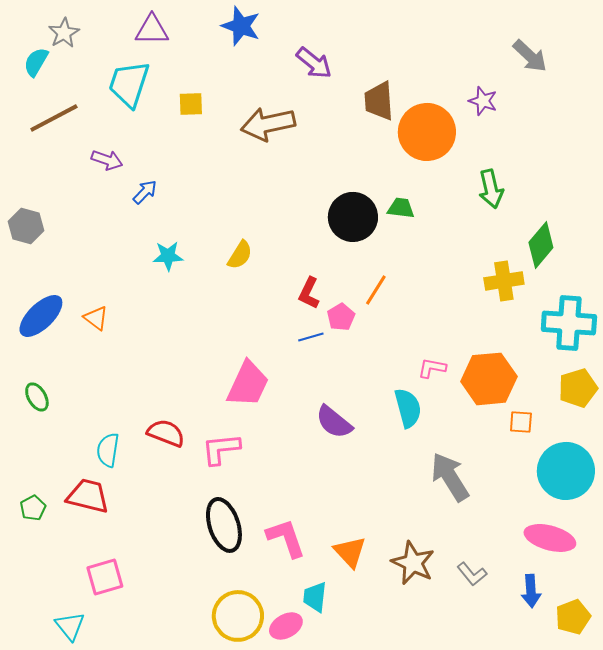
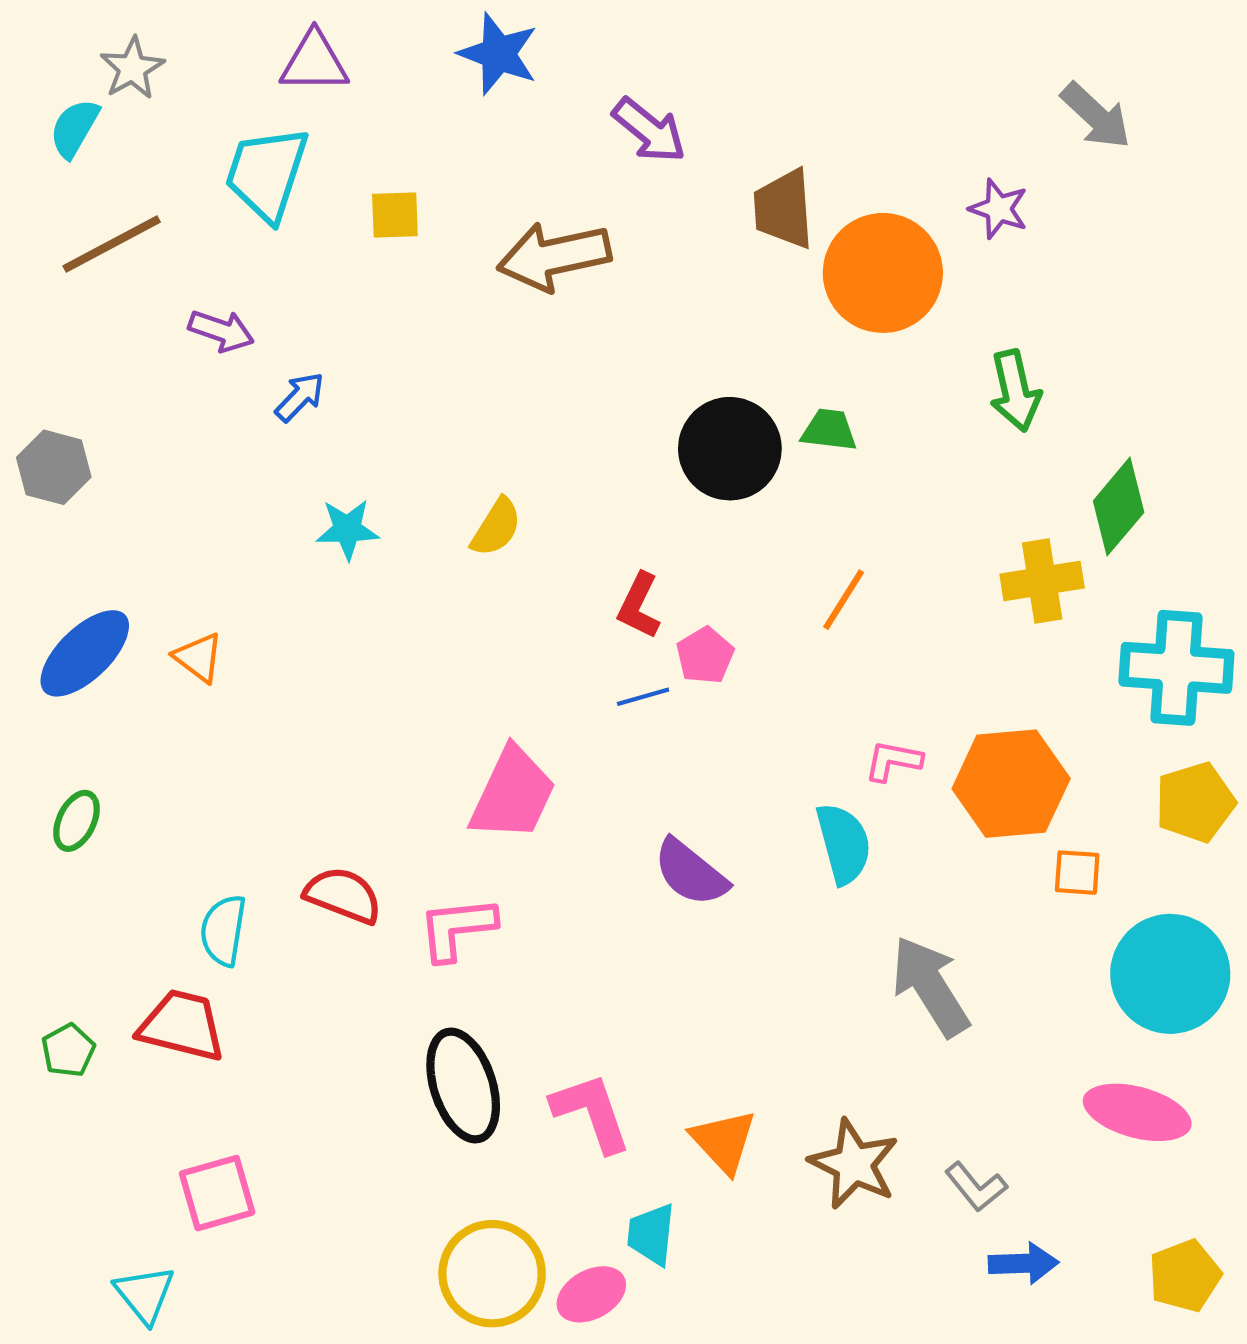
orange line: (376, 290) -> (844, 600), moved
green ellipse: (37, 397) -> (76, 821), turned 56
blue arrow: (531, 591) -> (1023, 1263), moved, turned -88

